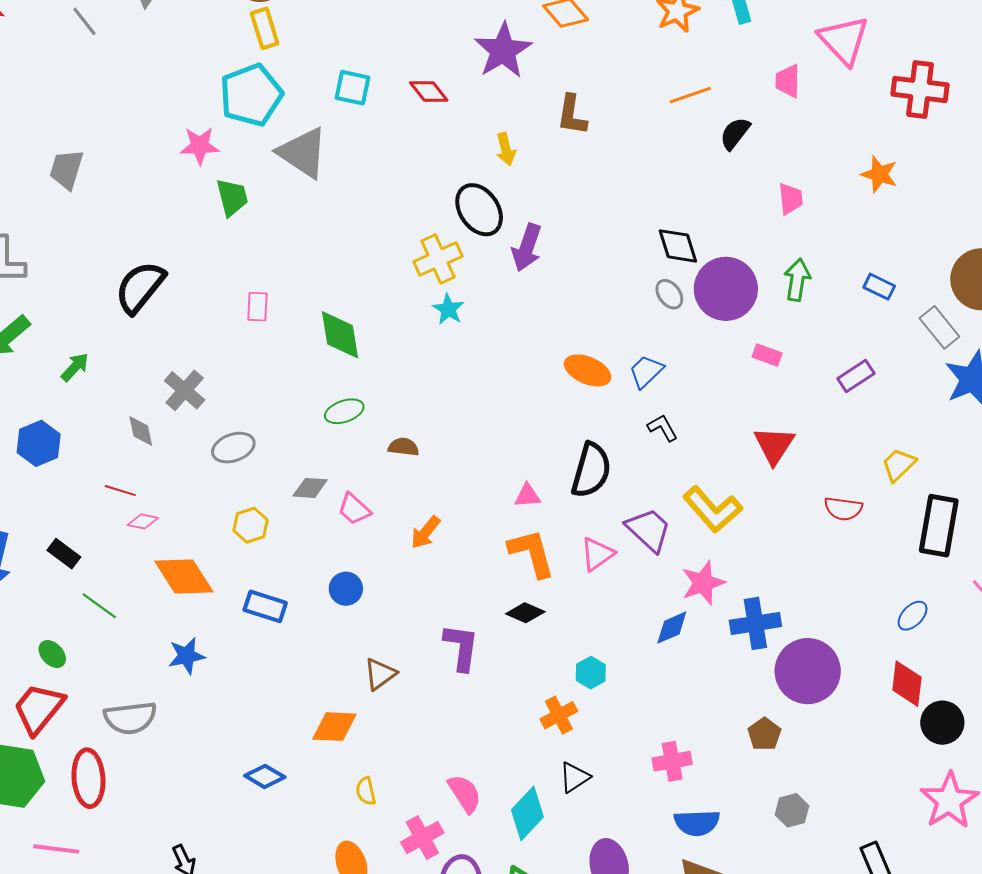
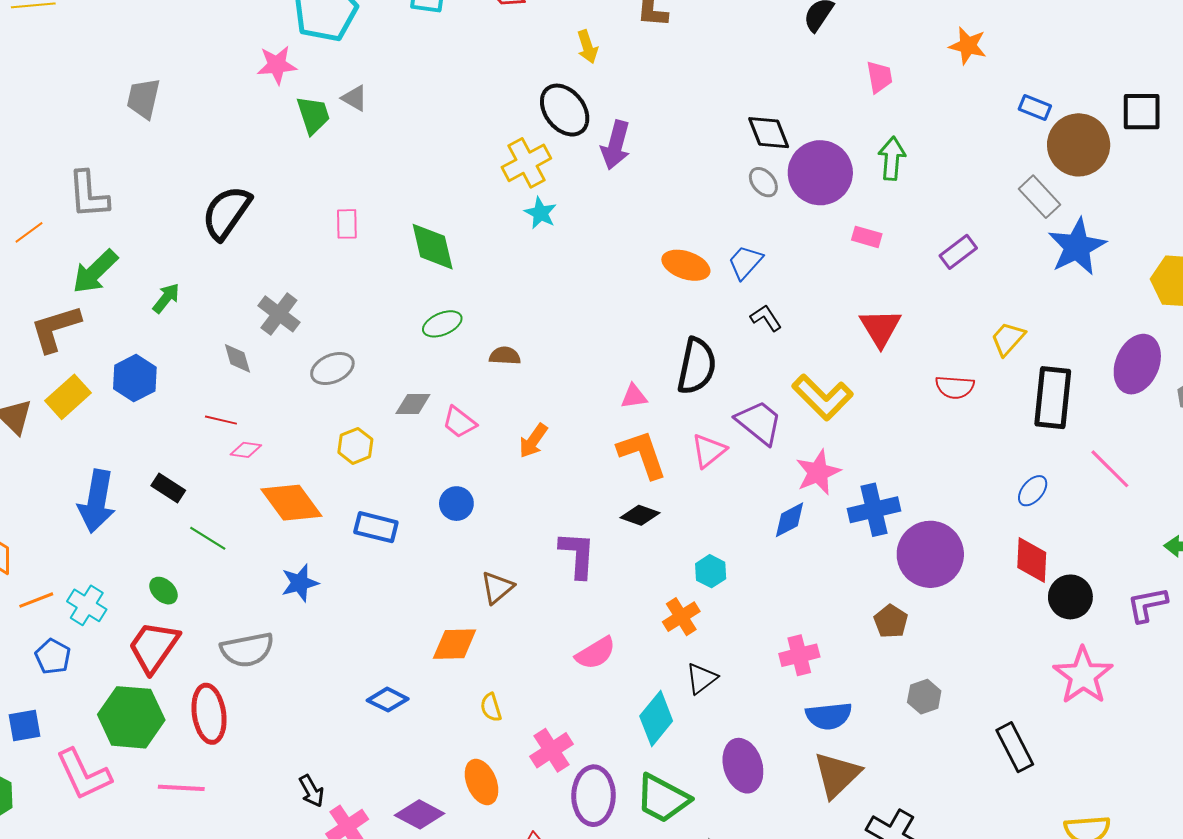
gray triangle: (303, 153) -> (355, 98), moved, size x0.5
blue rectangle: (879, 287) -> (1035, 108), moved
pink semicircle: (465, 794) -> (596, 653), moved, turned 96

